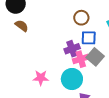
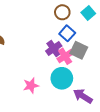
brown circle: (81, 18) -> (62, 12), moved
blue square: (89, 38) -> (67, 33), turned -35

